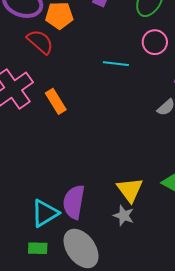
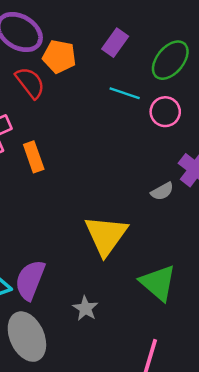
cyan line: (116, 64) -> (125, 93), moved
yellow triangle: (130, 190) -> (106, 235), moved, size x1.4

